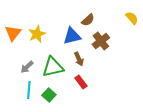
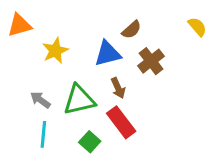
orange triangle: (13, 33) -> (19, 25), moved, turned 36
gray arrow: (27, 67) -> (40, 100), turned 80
red rectangle: (81, 82) -> (121, 122), size x1.5
green square: (49, 95) -> (90, 142), moved

